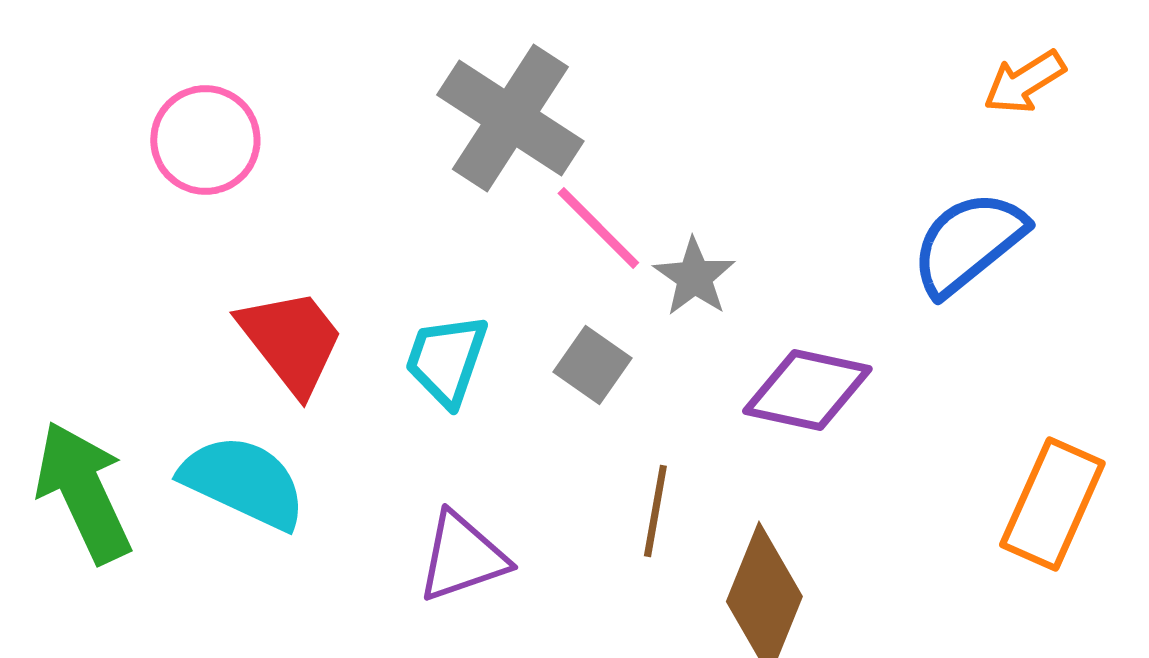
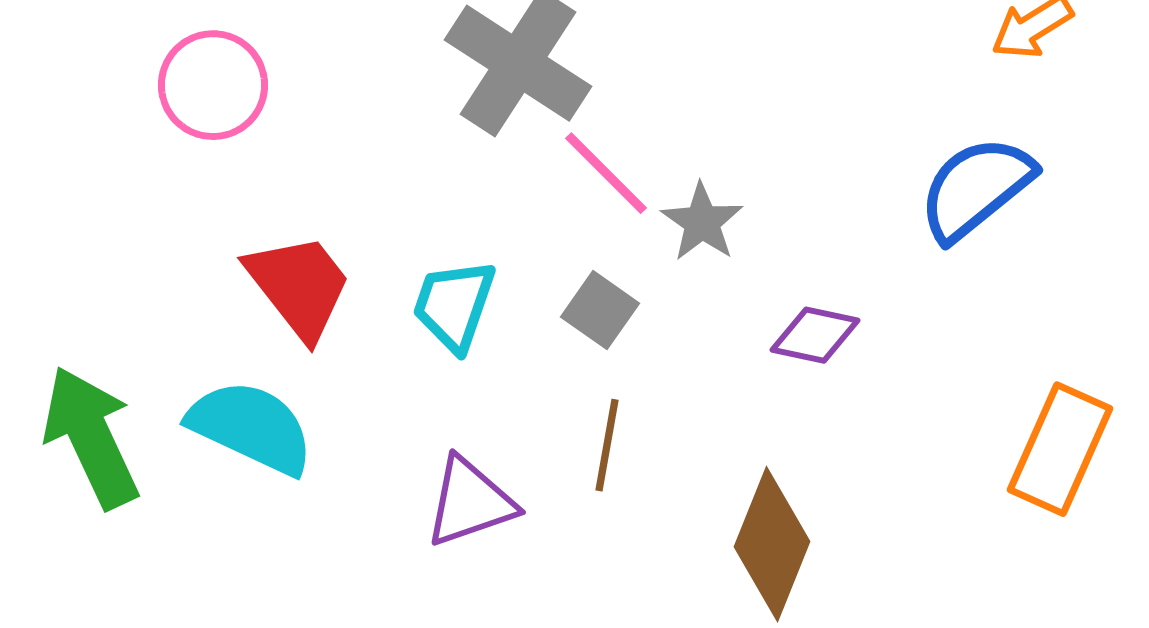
purple diamond: (807, 390) -> (815, 335), size x0.7
brown line: (655, 511) -> (607, 445), moved

